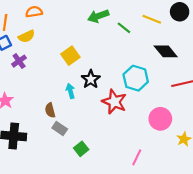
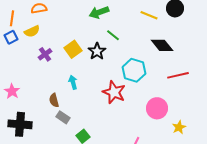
green line: (124, 28) -> (113, 35), moved
purple cross: (19, 61) -> (45, 54), moved
black star: (91, 79) -> (97, 51), moved

